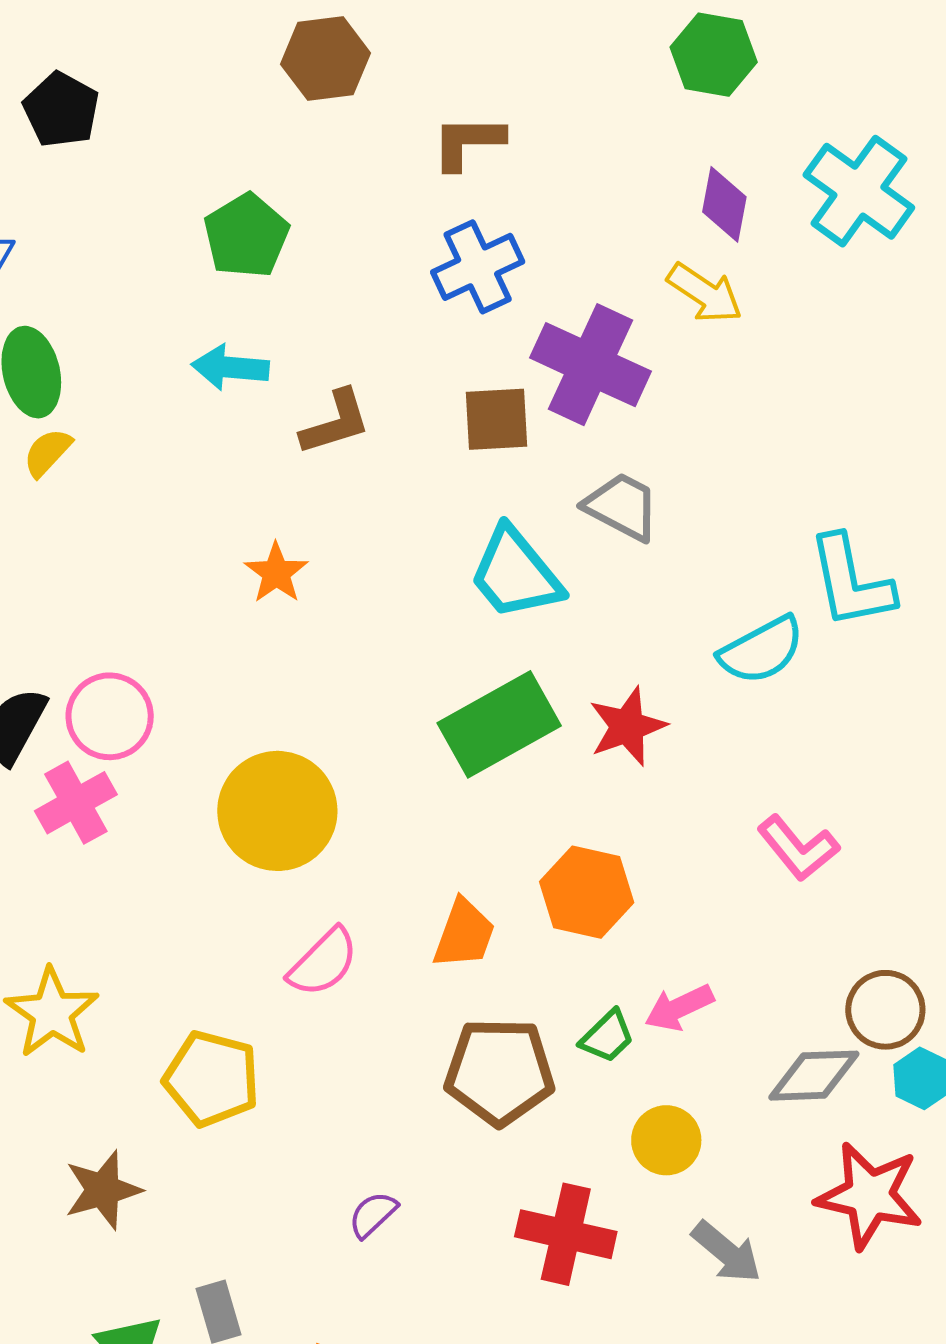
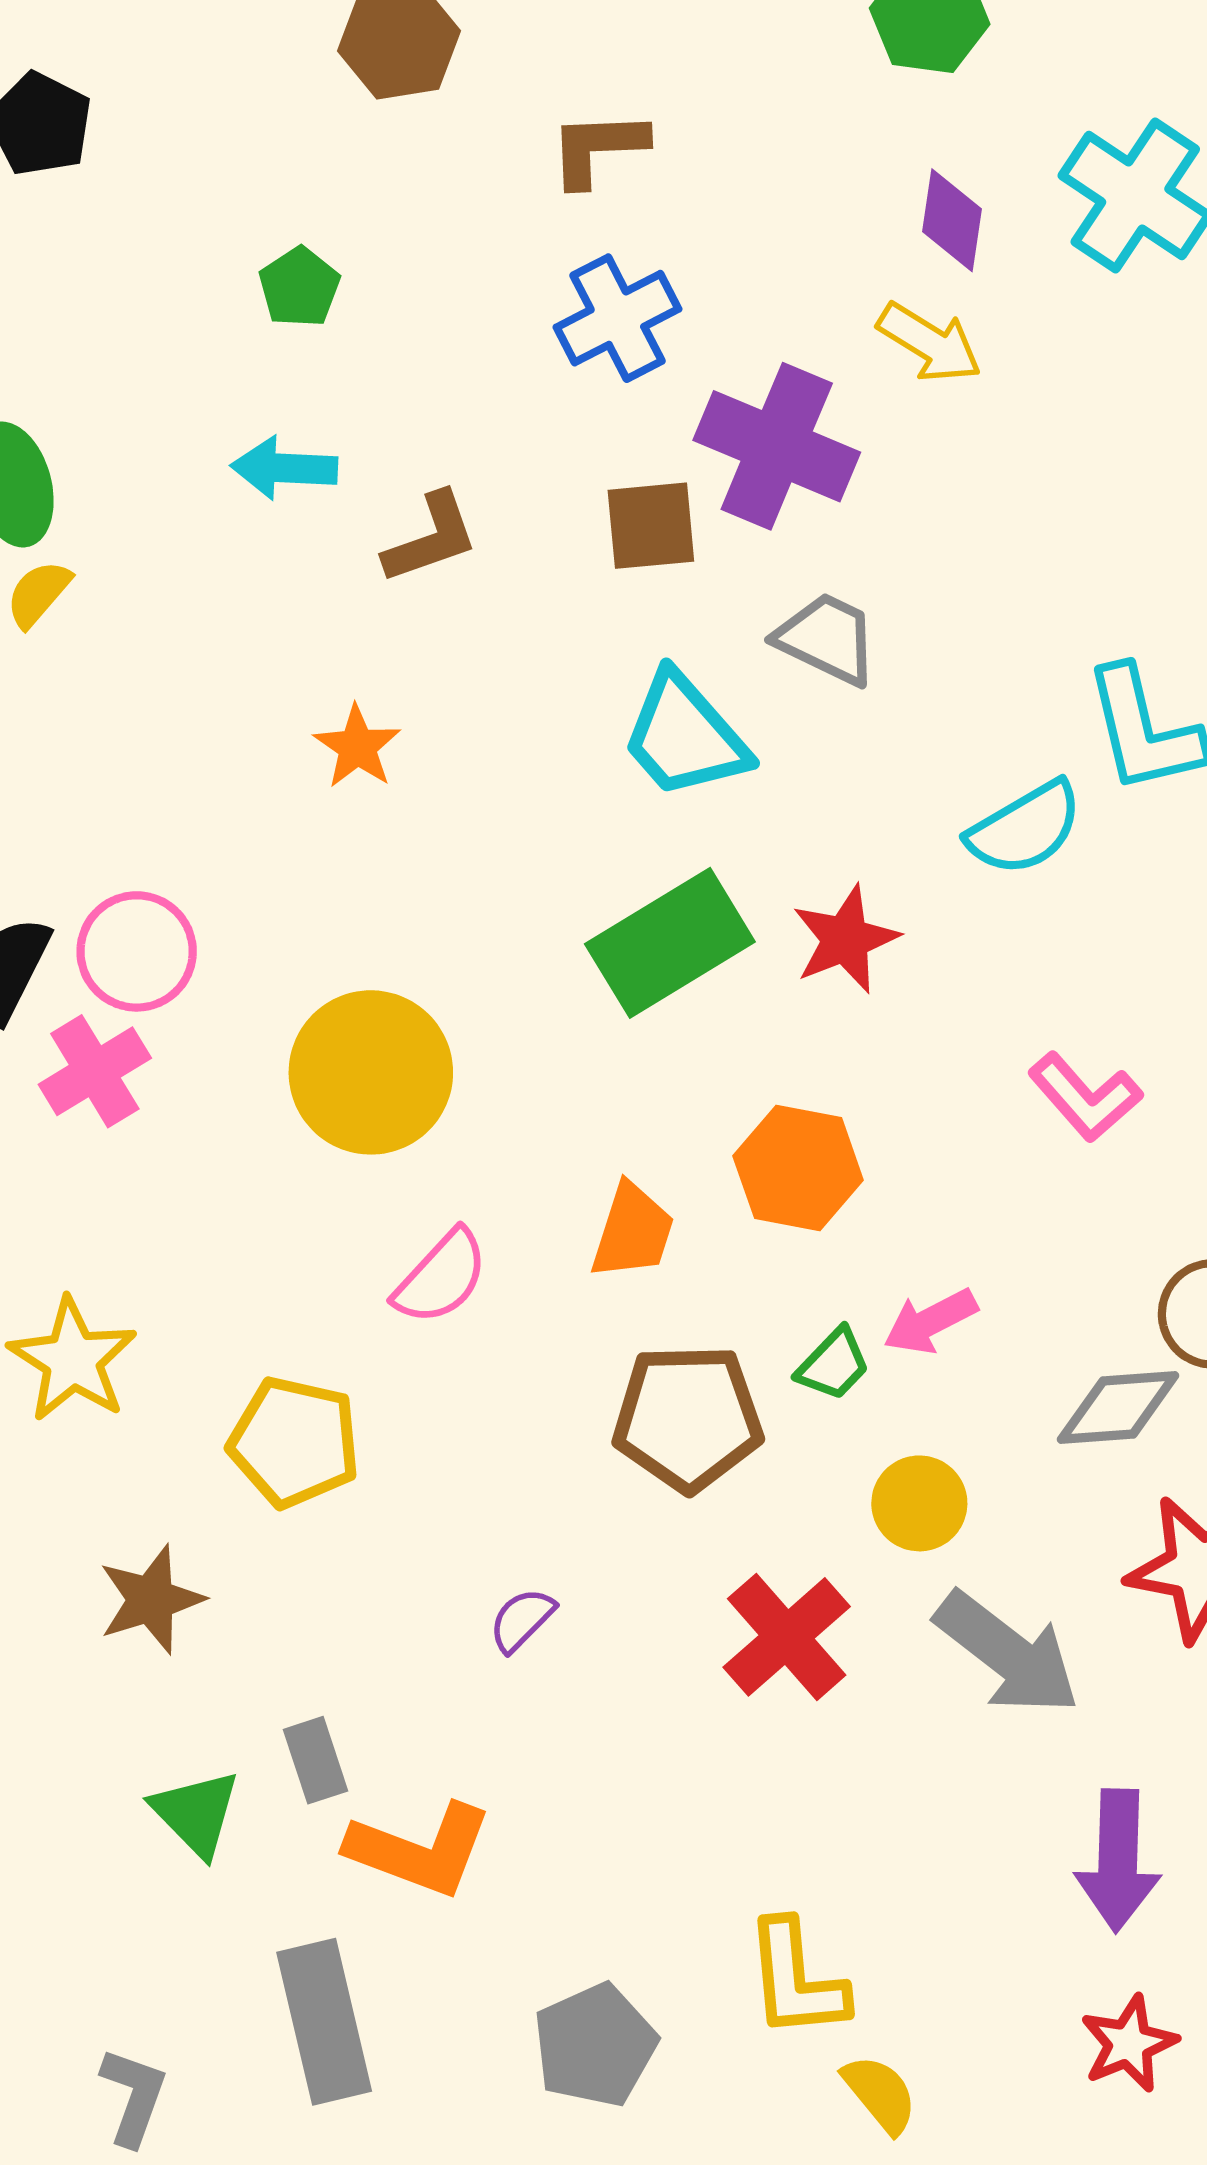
green pentagon: (246, 236) -> (299, 287), size x0.7
red cross: (566, 1234) -> (787, 1637), turned 38
gray arrow: (727, 1252) -> (1007, 1653), size x1.5

